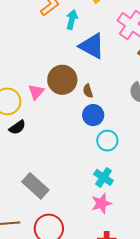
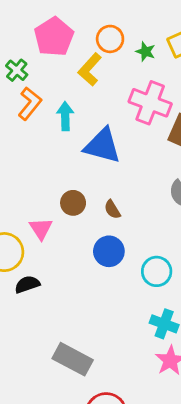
brown circle: (62, 80) -> (73, 203), size x0.6
blue circle: (93, 115) -> (109, 251), moved
black semicircle: (17, 127) -> (27, 284), turned -150

